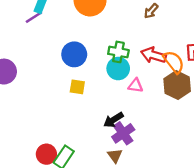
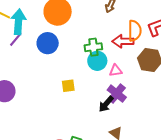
blue circle: (74, 54) -> (48, 43), moved
orange semicircle: (174, 62) -> (135, 31), moved, turned 55
purple cross: (123, 133) -> (117, 94), moved

